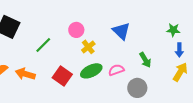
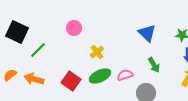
pink circle: (76, 30) -> (74, 28), moved
blue triangle: (121, 31) -> (147, 33), moved
green line: (43, 45) -> (38, 50), moved

